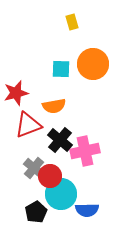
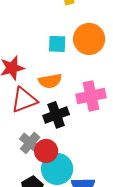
black cross: (60, 140) -> (56, 115), turned 30
pink cross: (85, 151) -> (91, 96), moved

